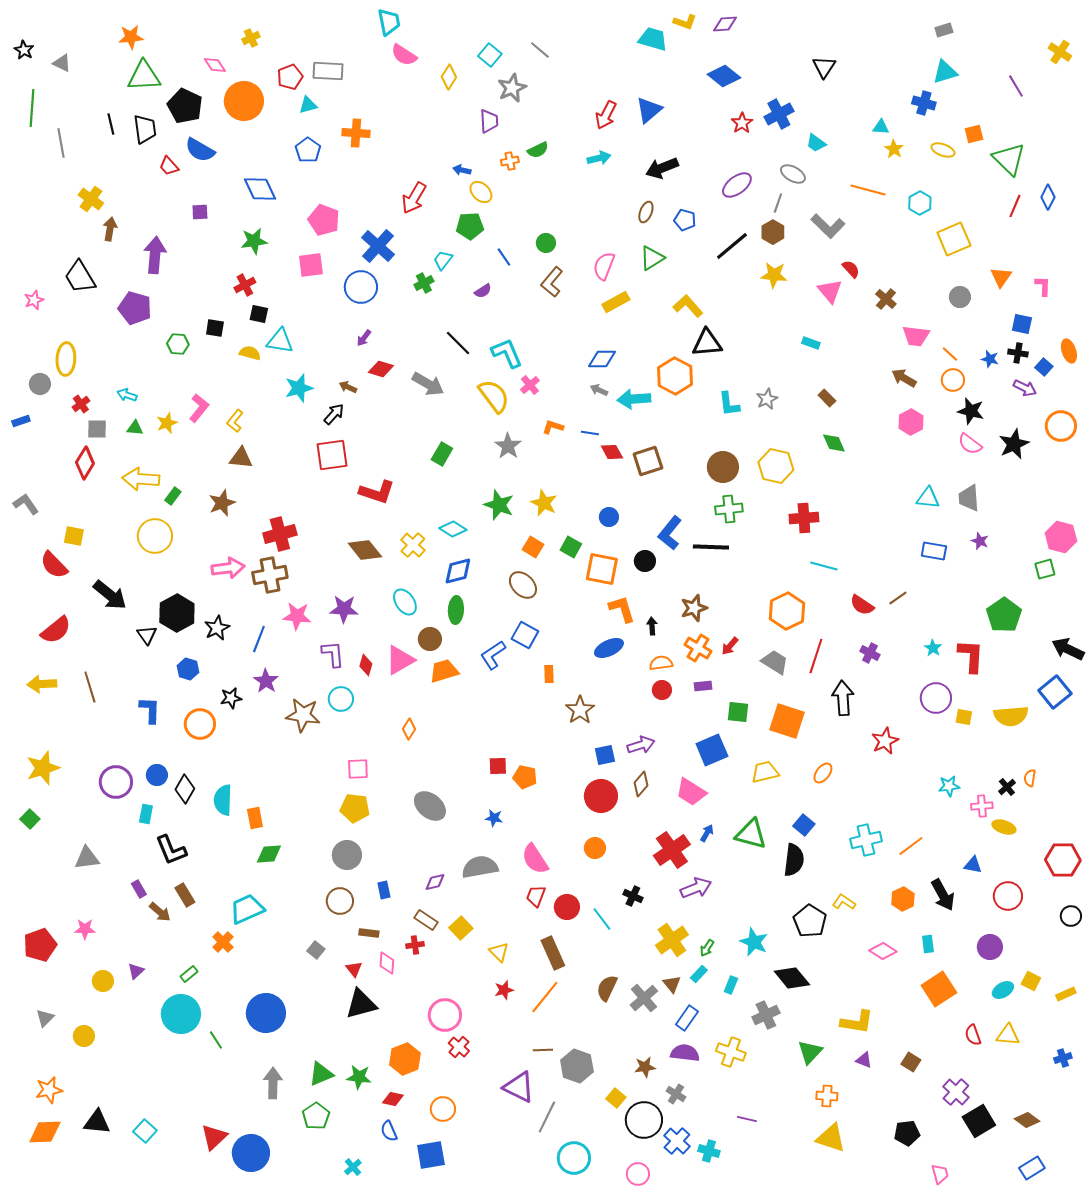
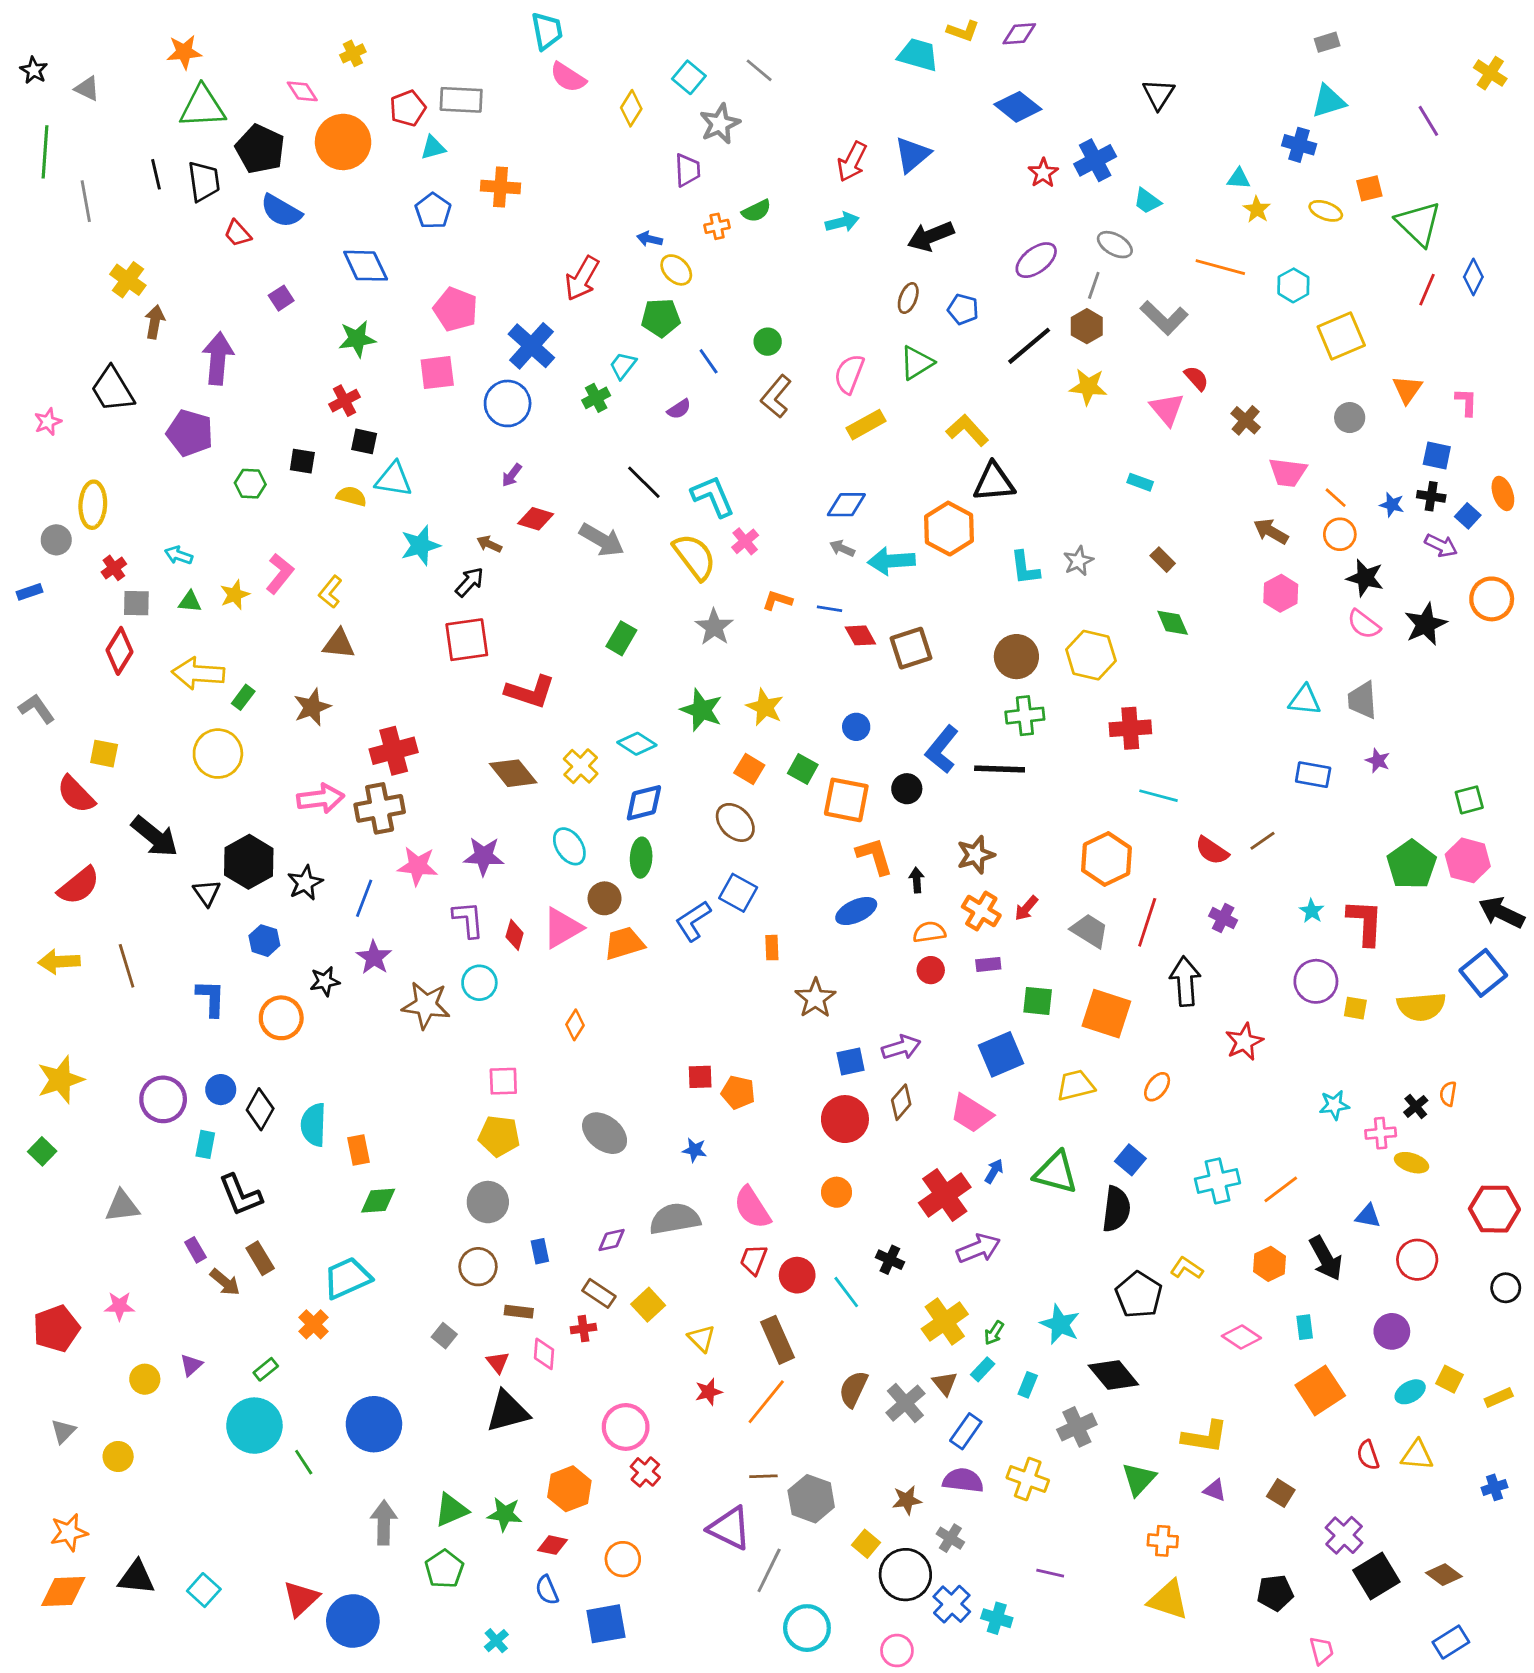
purple square: (200, 212) -> (281, 298), turned -30
pink hexagon: (1061, 537) -> (1468, 860), moved

